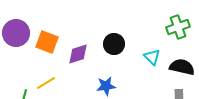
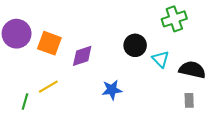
green cross: (178, 27) -> (174, 19), moved
black circle: (114, 44) -> (135, 45), moved

